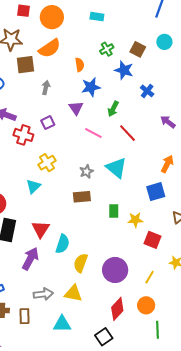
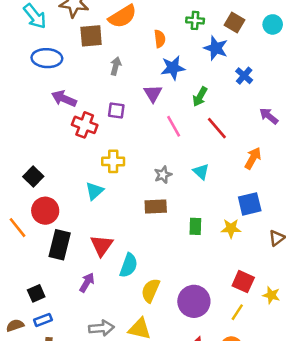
cyan circle: (164, 42) -> (273, 24), moved
green cross: (107, 49) -> (195, 20), turned 32
purple square: (48, 123) -> (116, 111), turned 32
pink line: (93, 133) -> (174, 126), turned 30
yellow cross: (47, 163) -> (113, 161), turned 30
orange arrow: (167, 164) -> (253, 158), moved
cyan triangle: (116, 168) -> (201, 172), size x0.6
yellow star: (135, 220) -> (231, 228), moved
red square: (152, 240) -> (243, 282), moved
purple arrow: (30, 259) -> (87, 283), size x0.7

